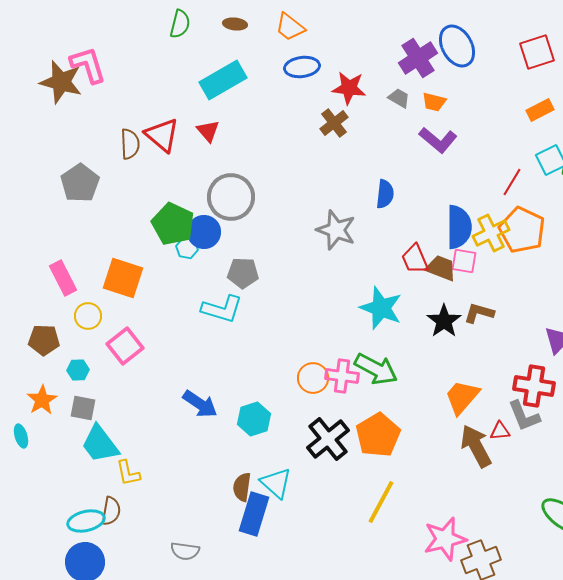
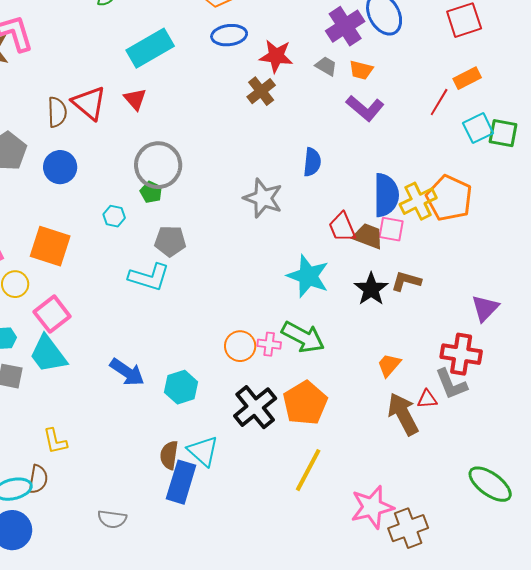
red line: (512, 182) -> (439, 102), moved
green pentagon: (173, 224) -> (151, 192), moved, size x0.5
blue circle: (204, 232) -> (60, 167), moved
pink cross: (342, 376) -> (269, 344), size x0.7
orange trapezoid: (462, 397) -> (389, 365), size x0.7
cyan trapezoid: (100, 444) -> (48, 354), moved

